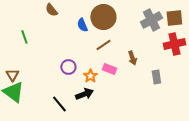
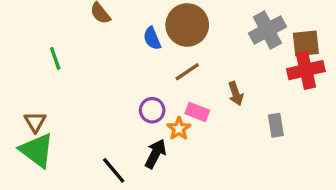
brown square: (174, 18) -> (306, 43), moved
purple circle: (68, 67) -> (152, 110), moved
orange star: (90, 76) -> (179, 129), moved
black arrow: (84, 94) -> (155, 154), turned -42

